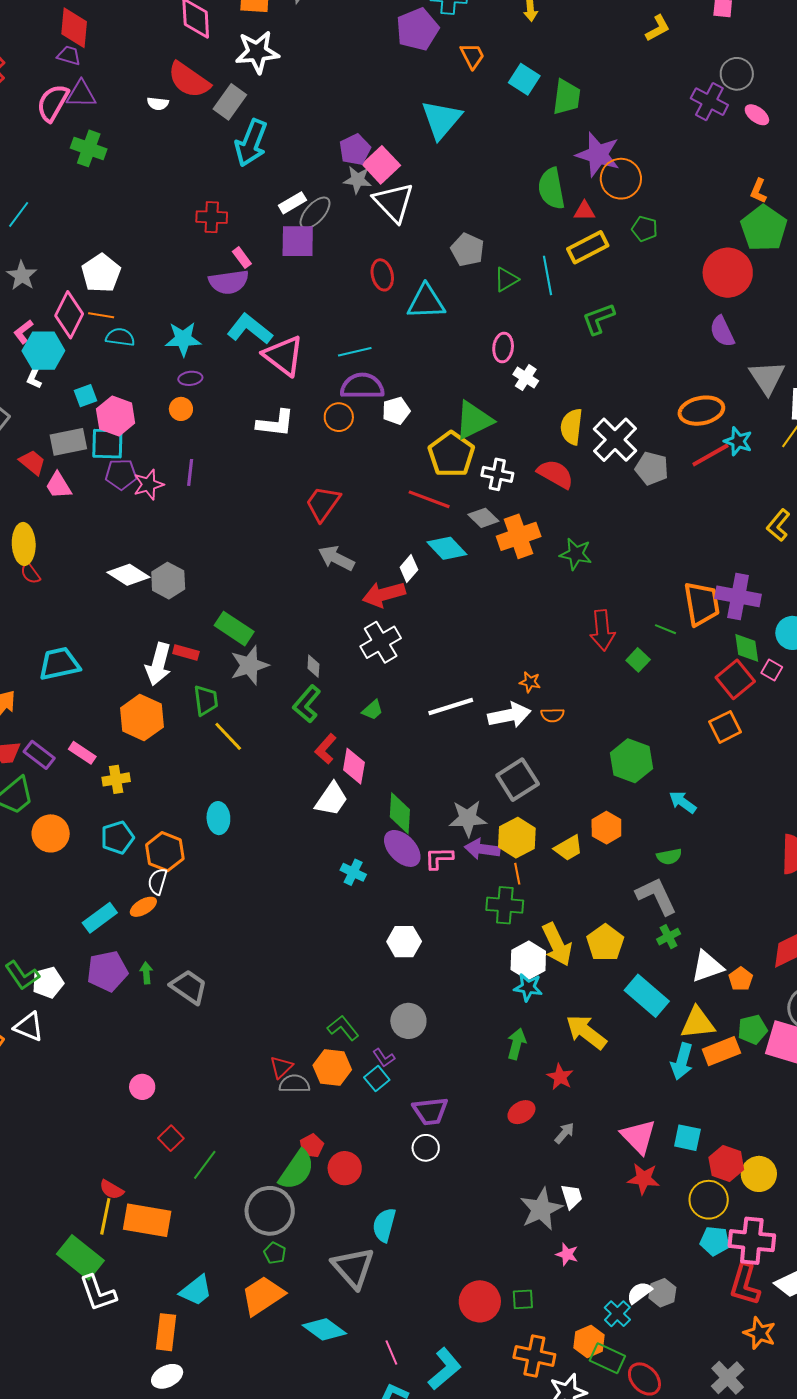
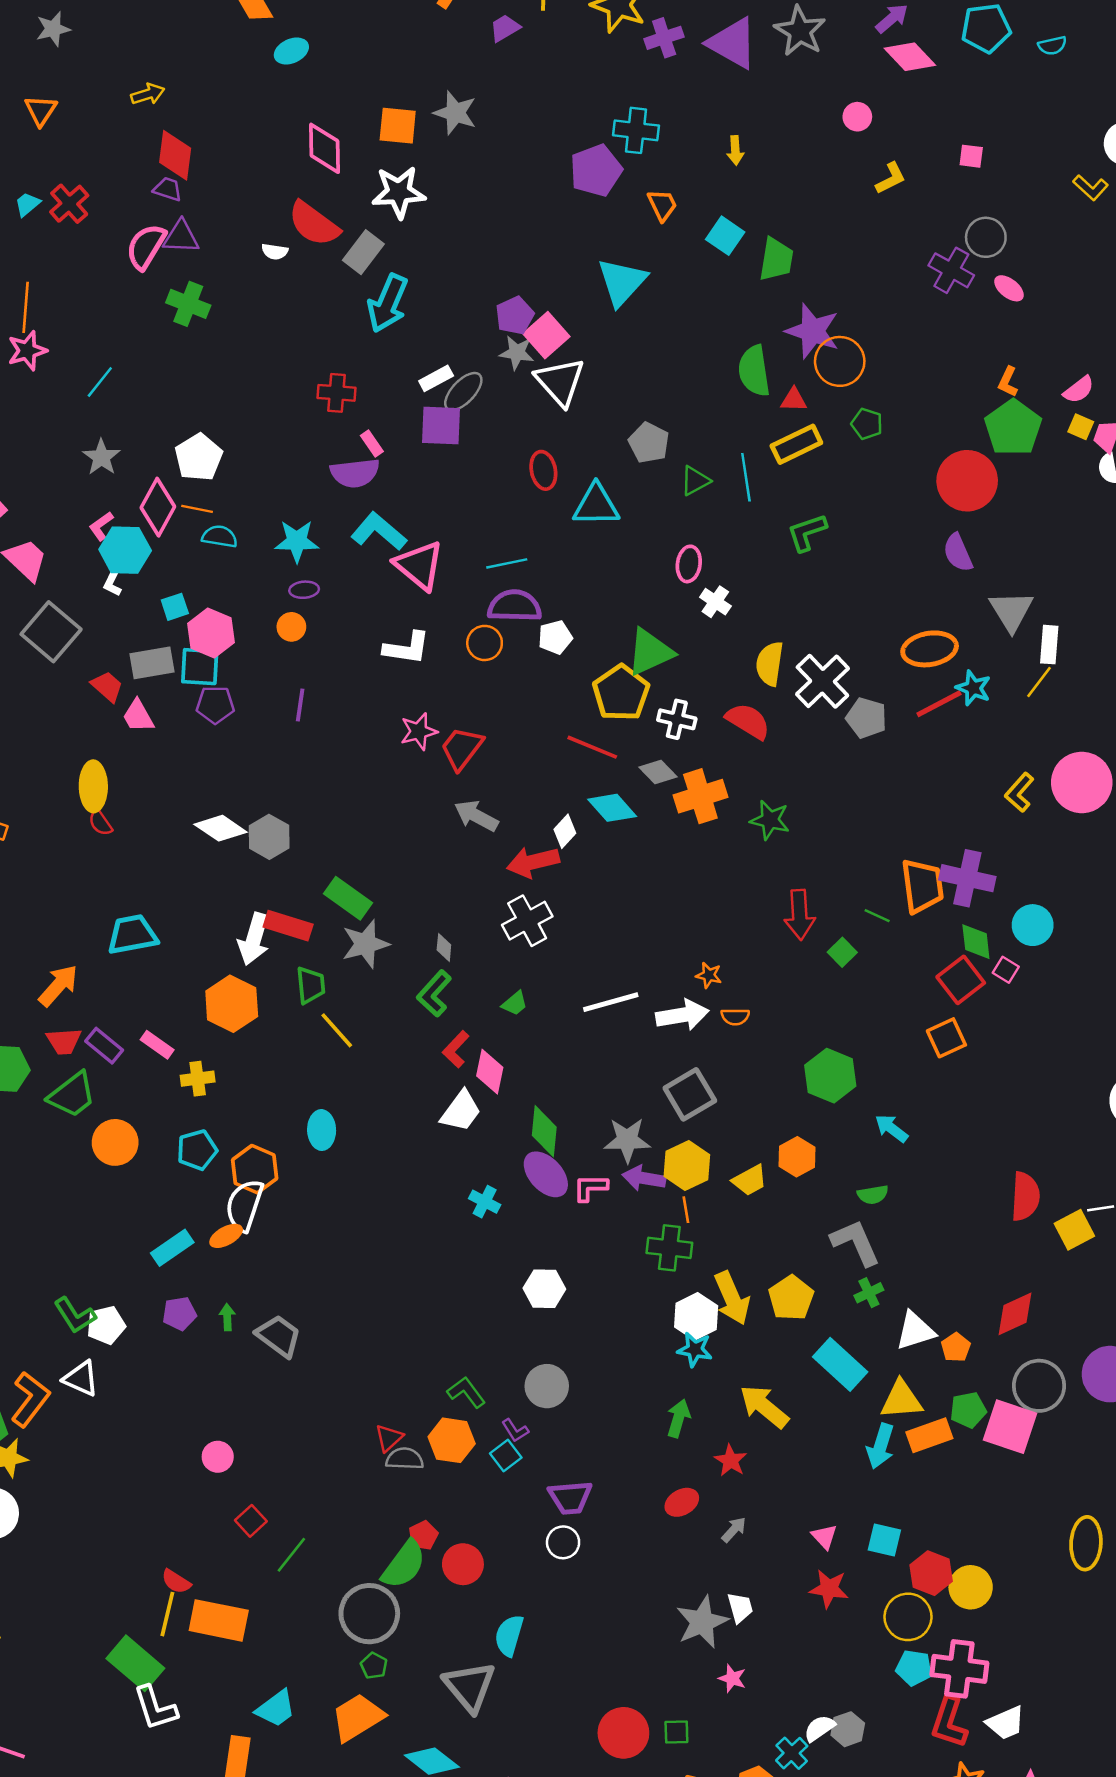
pink star: (149, 485) -> (419, 731), moved
red rectangle: (186, 652) -> (288, 926), size x1.5
white semicircle: (158, 881) -> (244, 1205), size x1.6
purple pentagon: (107, 971) -> (179, 1314), size x0.7
pink triangle: (638, 1136) -> (824, 1537), size x0.6

